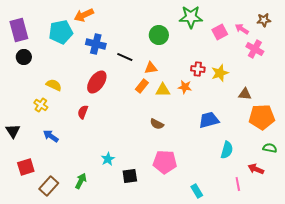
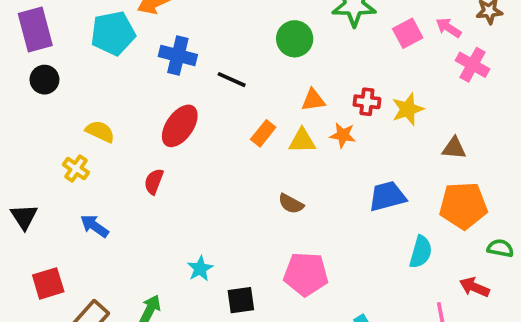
orange triangle: (151, 68) -> (313, 100), moved
orange pentagon: (262, 117) -> (463, 206), moved

